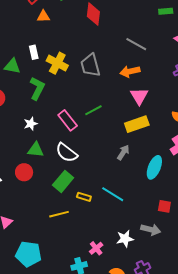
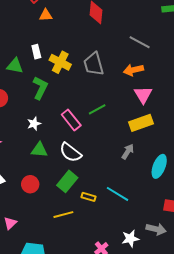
red circle: (24, 172) -> (30, 184), moved

